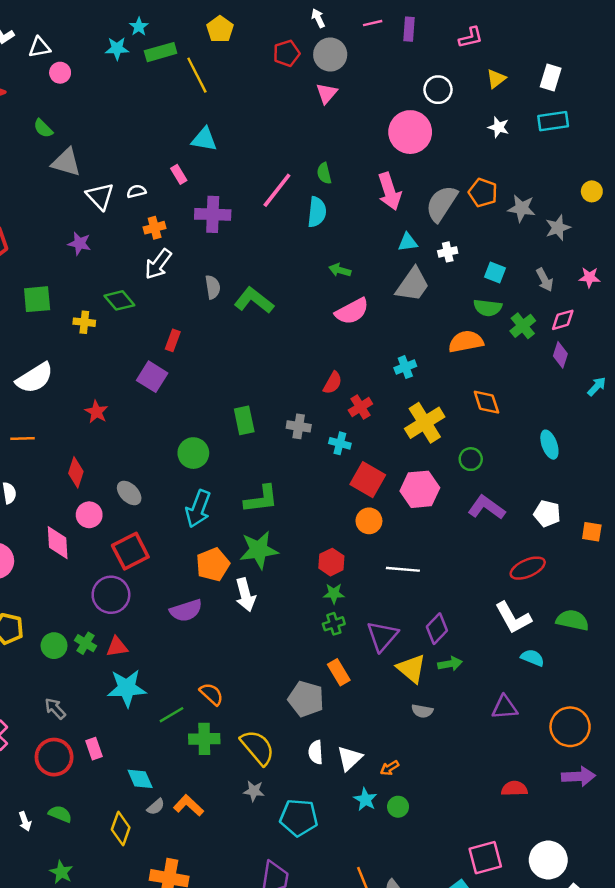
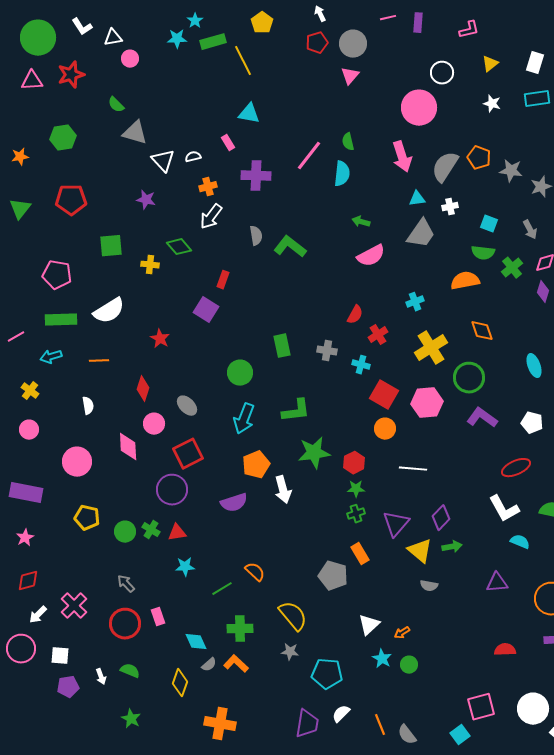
white arrow: (318, 18) -> (320, 14), moved
green circle: (471, 459) -> (469, 378), size x1.6
green star: (259, 550) -> (314, 453), moved
cyan star: (127, 688) -> (185, 567), size x0.6
green cross: (204, 739) -> (240, 629), moved
white semicircle: (316, 752) -> (341, 714), moved, turned 48

